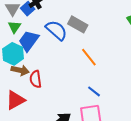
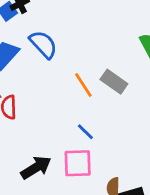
gray rectangle: (78, 24) -> (114, 82), moved

